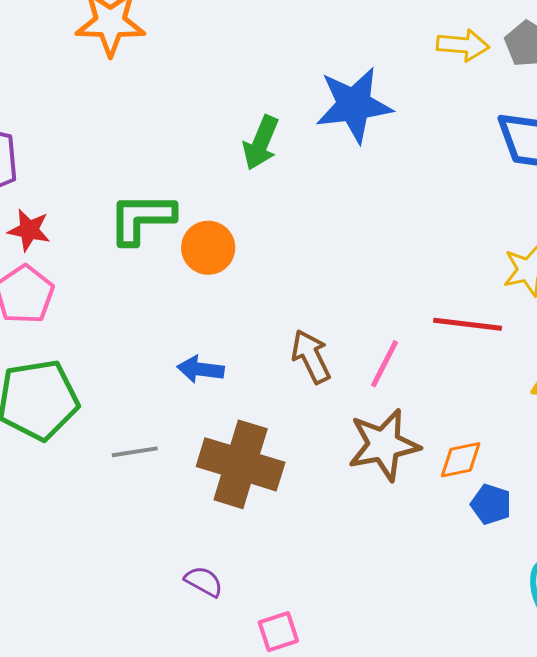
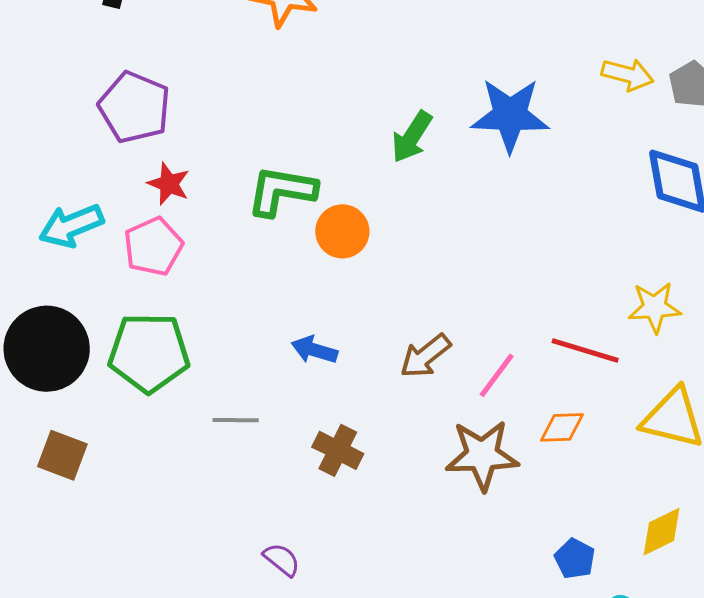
brown arrow: (311, 357) -> (425, 356), turned -112
orange diamond: (461, 460) -> (562, 427), moved
brown cross: (241, 464) -> (338, 450), size x0.6
blue pentagon: (491, 504) -> (575, 559), moved

